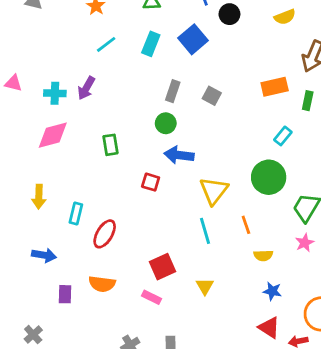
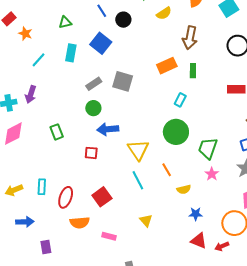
gray rectangle: (173, 91) -> (94, 84), turned 49
gray square: (212, 96) -> (123, 81), size x1.5
yellow arrow: (39, 197) -> (14, 190), moved, turned 78
red square: (163, 267) -> (102, 197), moved
orange semicircle: (102, 284) -> (80, 223), moved

